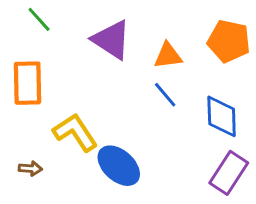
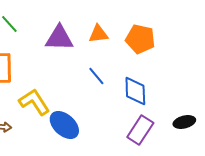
purple triangle: (112, 40) -> (59, 38), turned -32
orange triangle: (168, 56) -> (98, 34), moved

